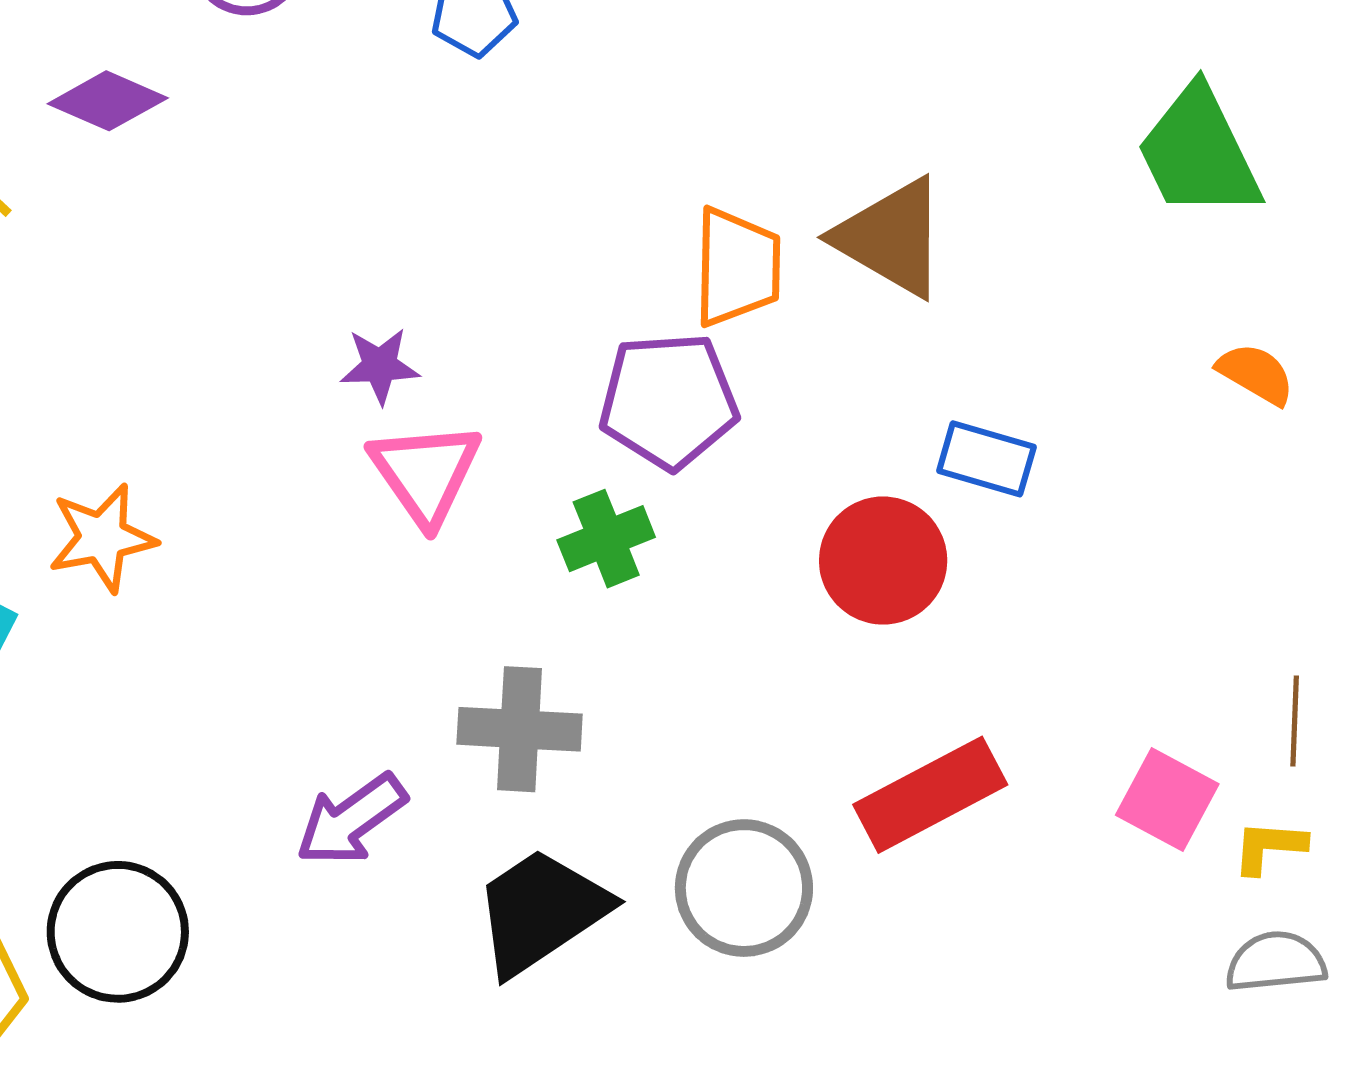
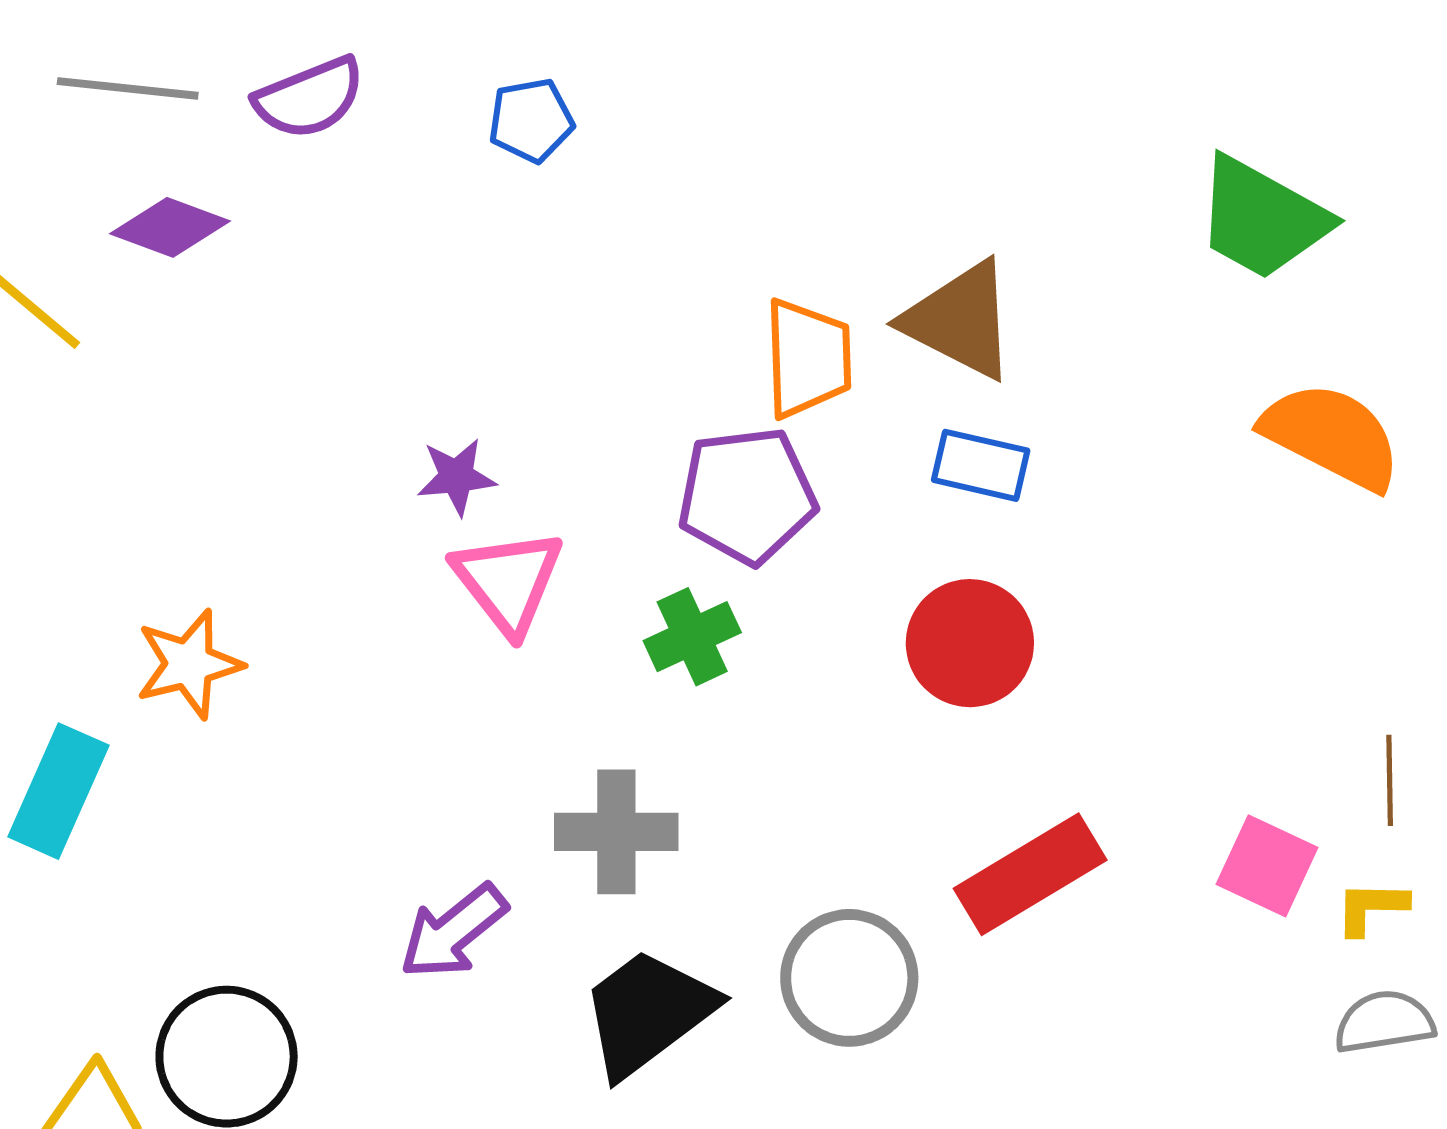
green trapezoid: (1199, 153) -> (1262, 218), turned -32
orange semicircle: (1256, 374) -> (1332, 436), size x1.8
blue rectangle: (986, 459) -> (981, 465), moved

